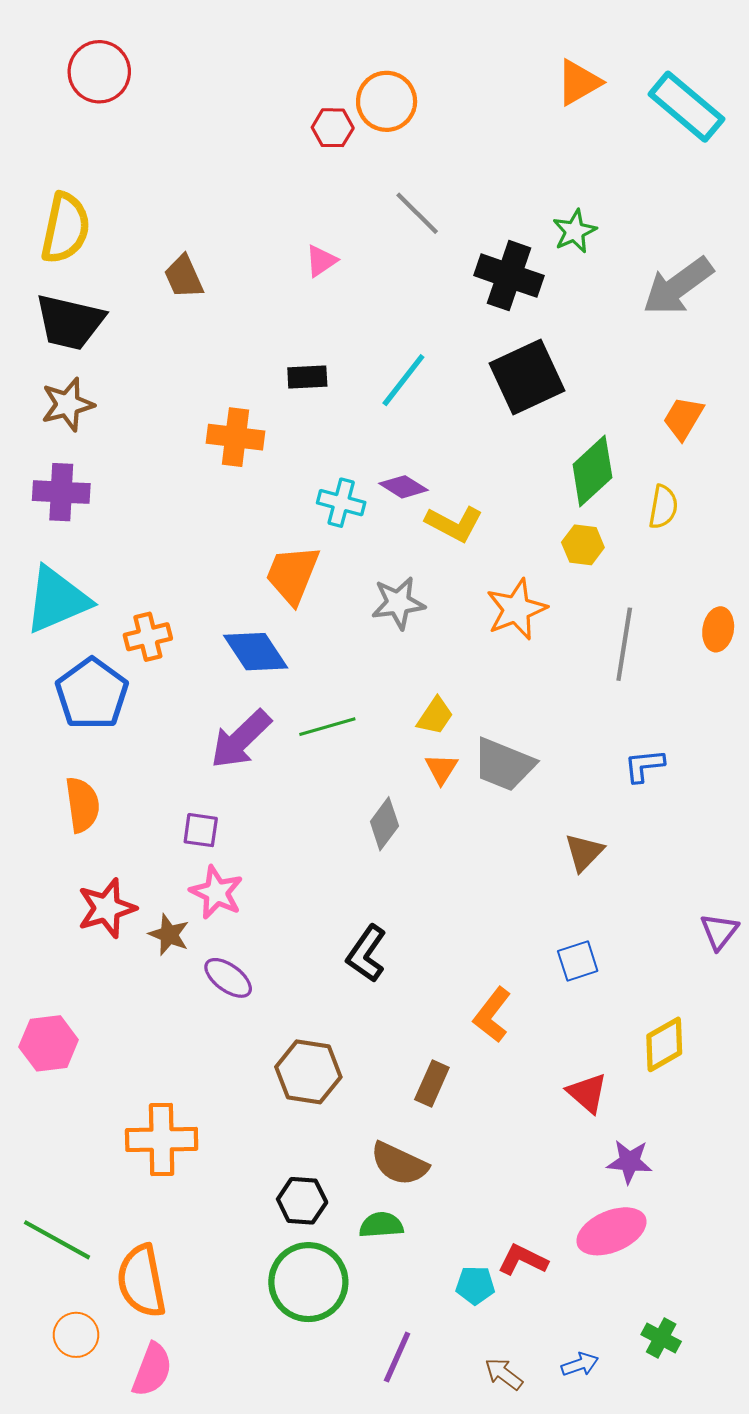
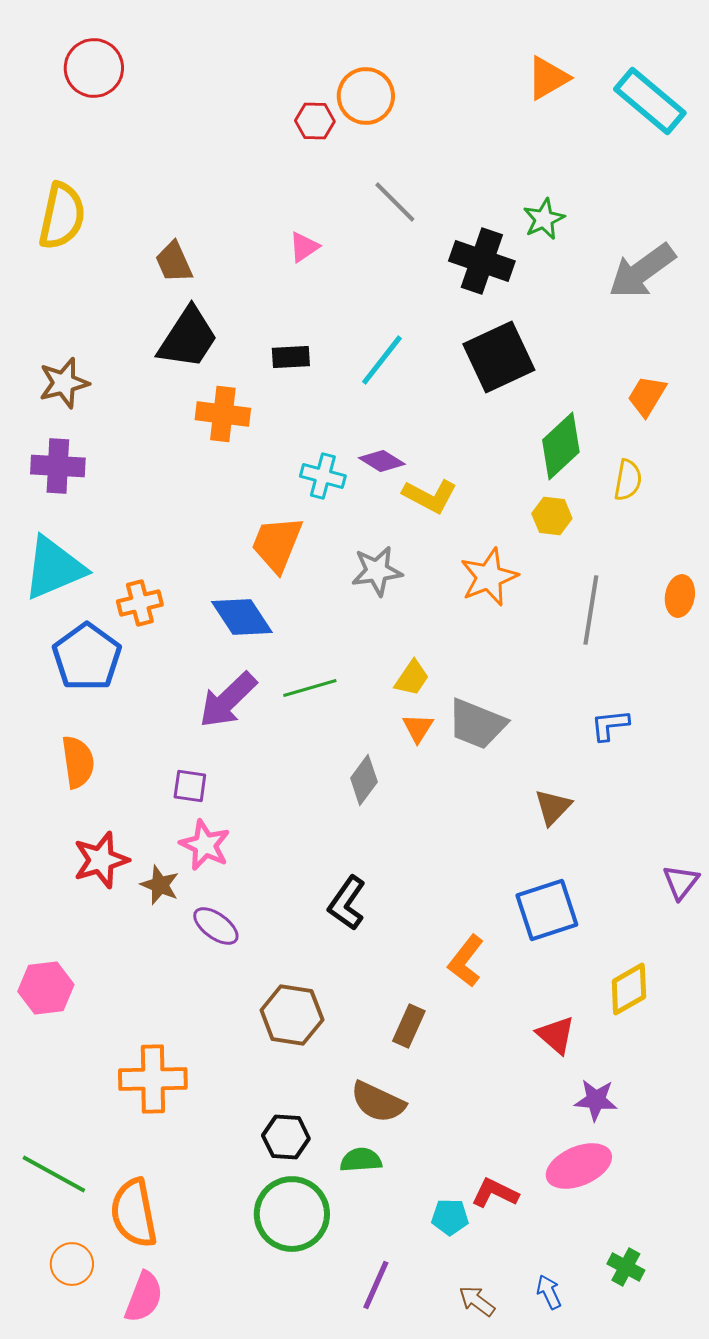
black trapezoid: (70, 322) -> (188, 338), moved, turned -70
blue square: (578, 961) -> (547, 910), size x1.6
blue arrow: (580, 1364) -> (549, 1292), turned -96

